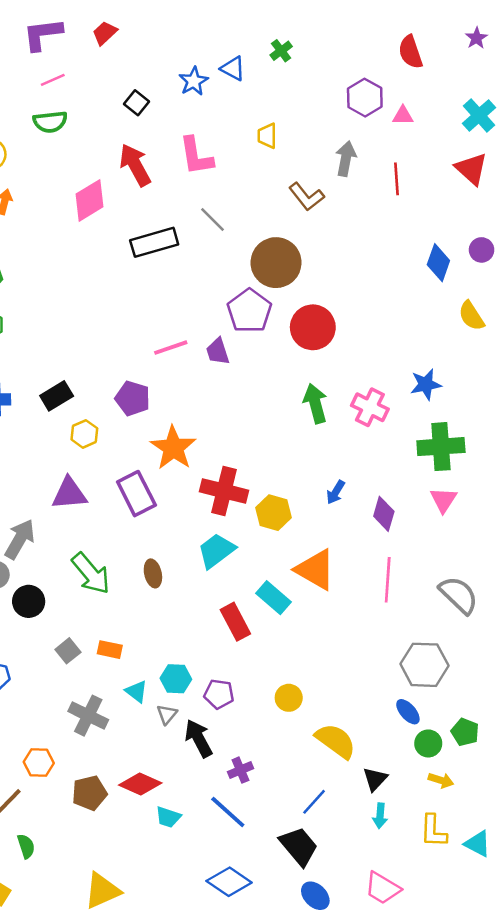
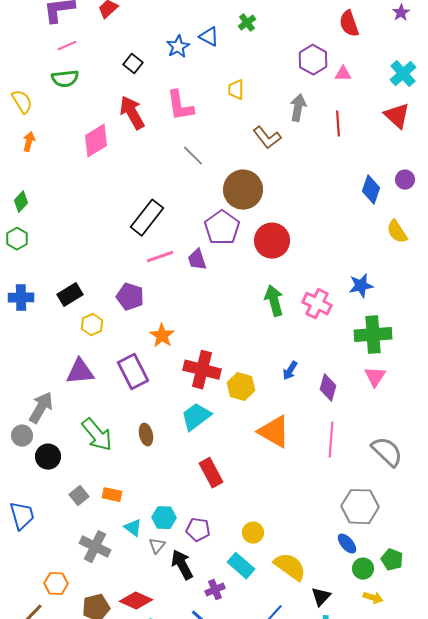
black rectangle: (154, 242) -> (147, 218), moved, turned -36
orange star: (173, 448) -> (162, 336), size x0.7
cyan rectangle: (273, 598) -> (241, 566), moved

